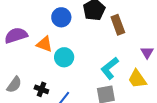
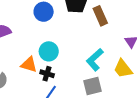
orange triangle: (44, 44) -> (29, 65), moved
black cross: (41, 89) -> (47, 74), moved

